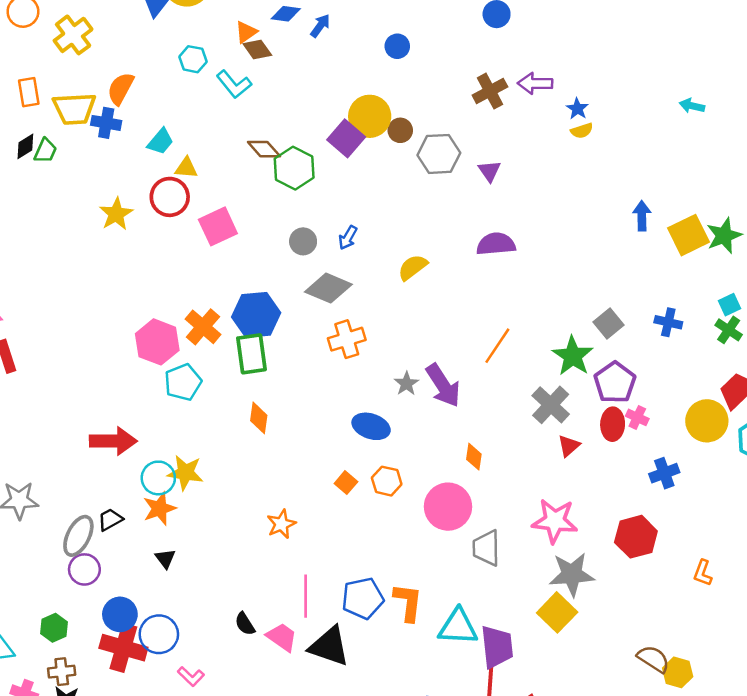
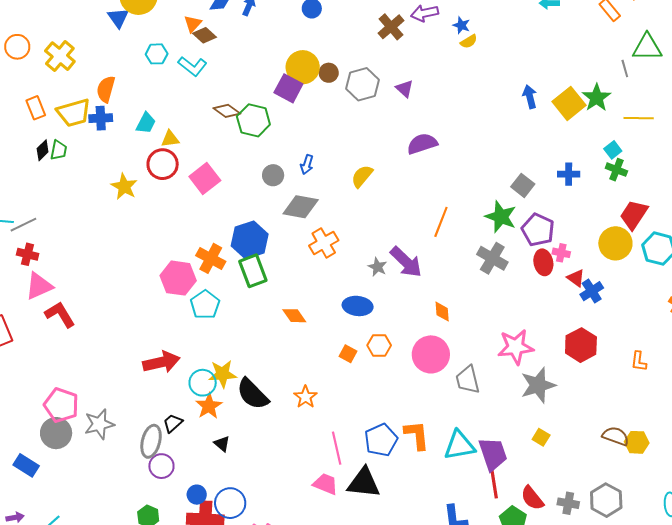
orange diamond: (259, 418) -> (294, 316), moved, turned -30
red triangle: (569, 446) -> (576, 278), moved, turned -30
yellow square: (557, 612) -> (541, 437), moved, size x0.6
blue circle: (120, 614) -> (197, 495), size x0.7
black semicircle: (245, 624) -> (253, 394), moved, size x1.8

